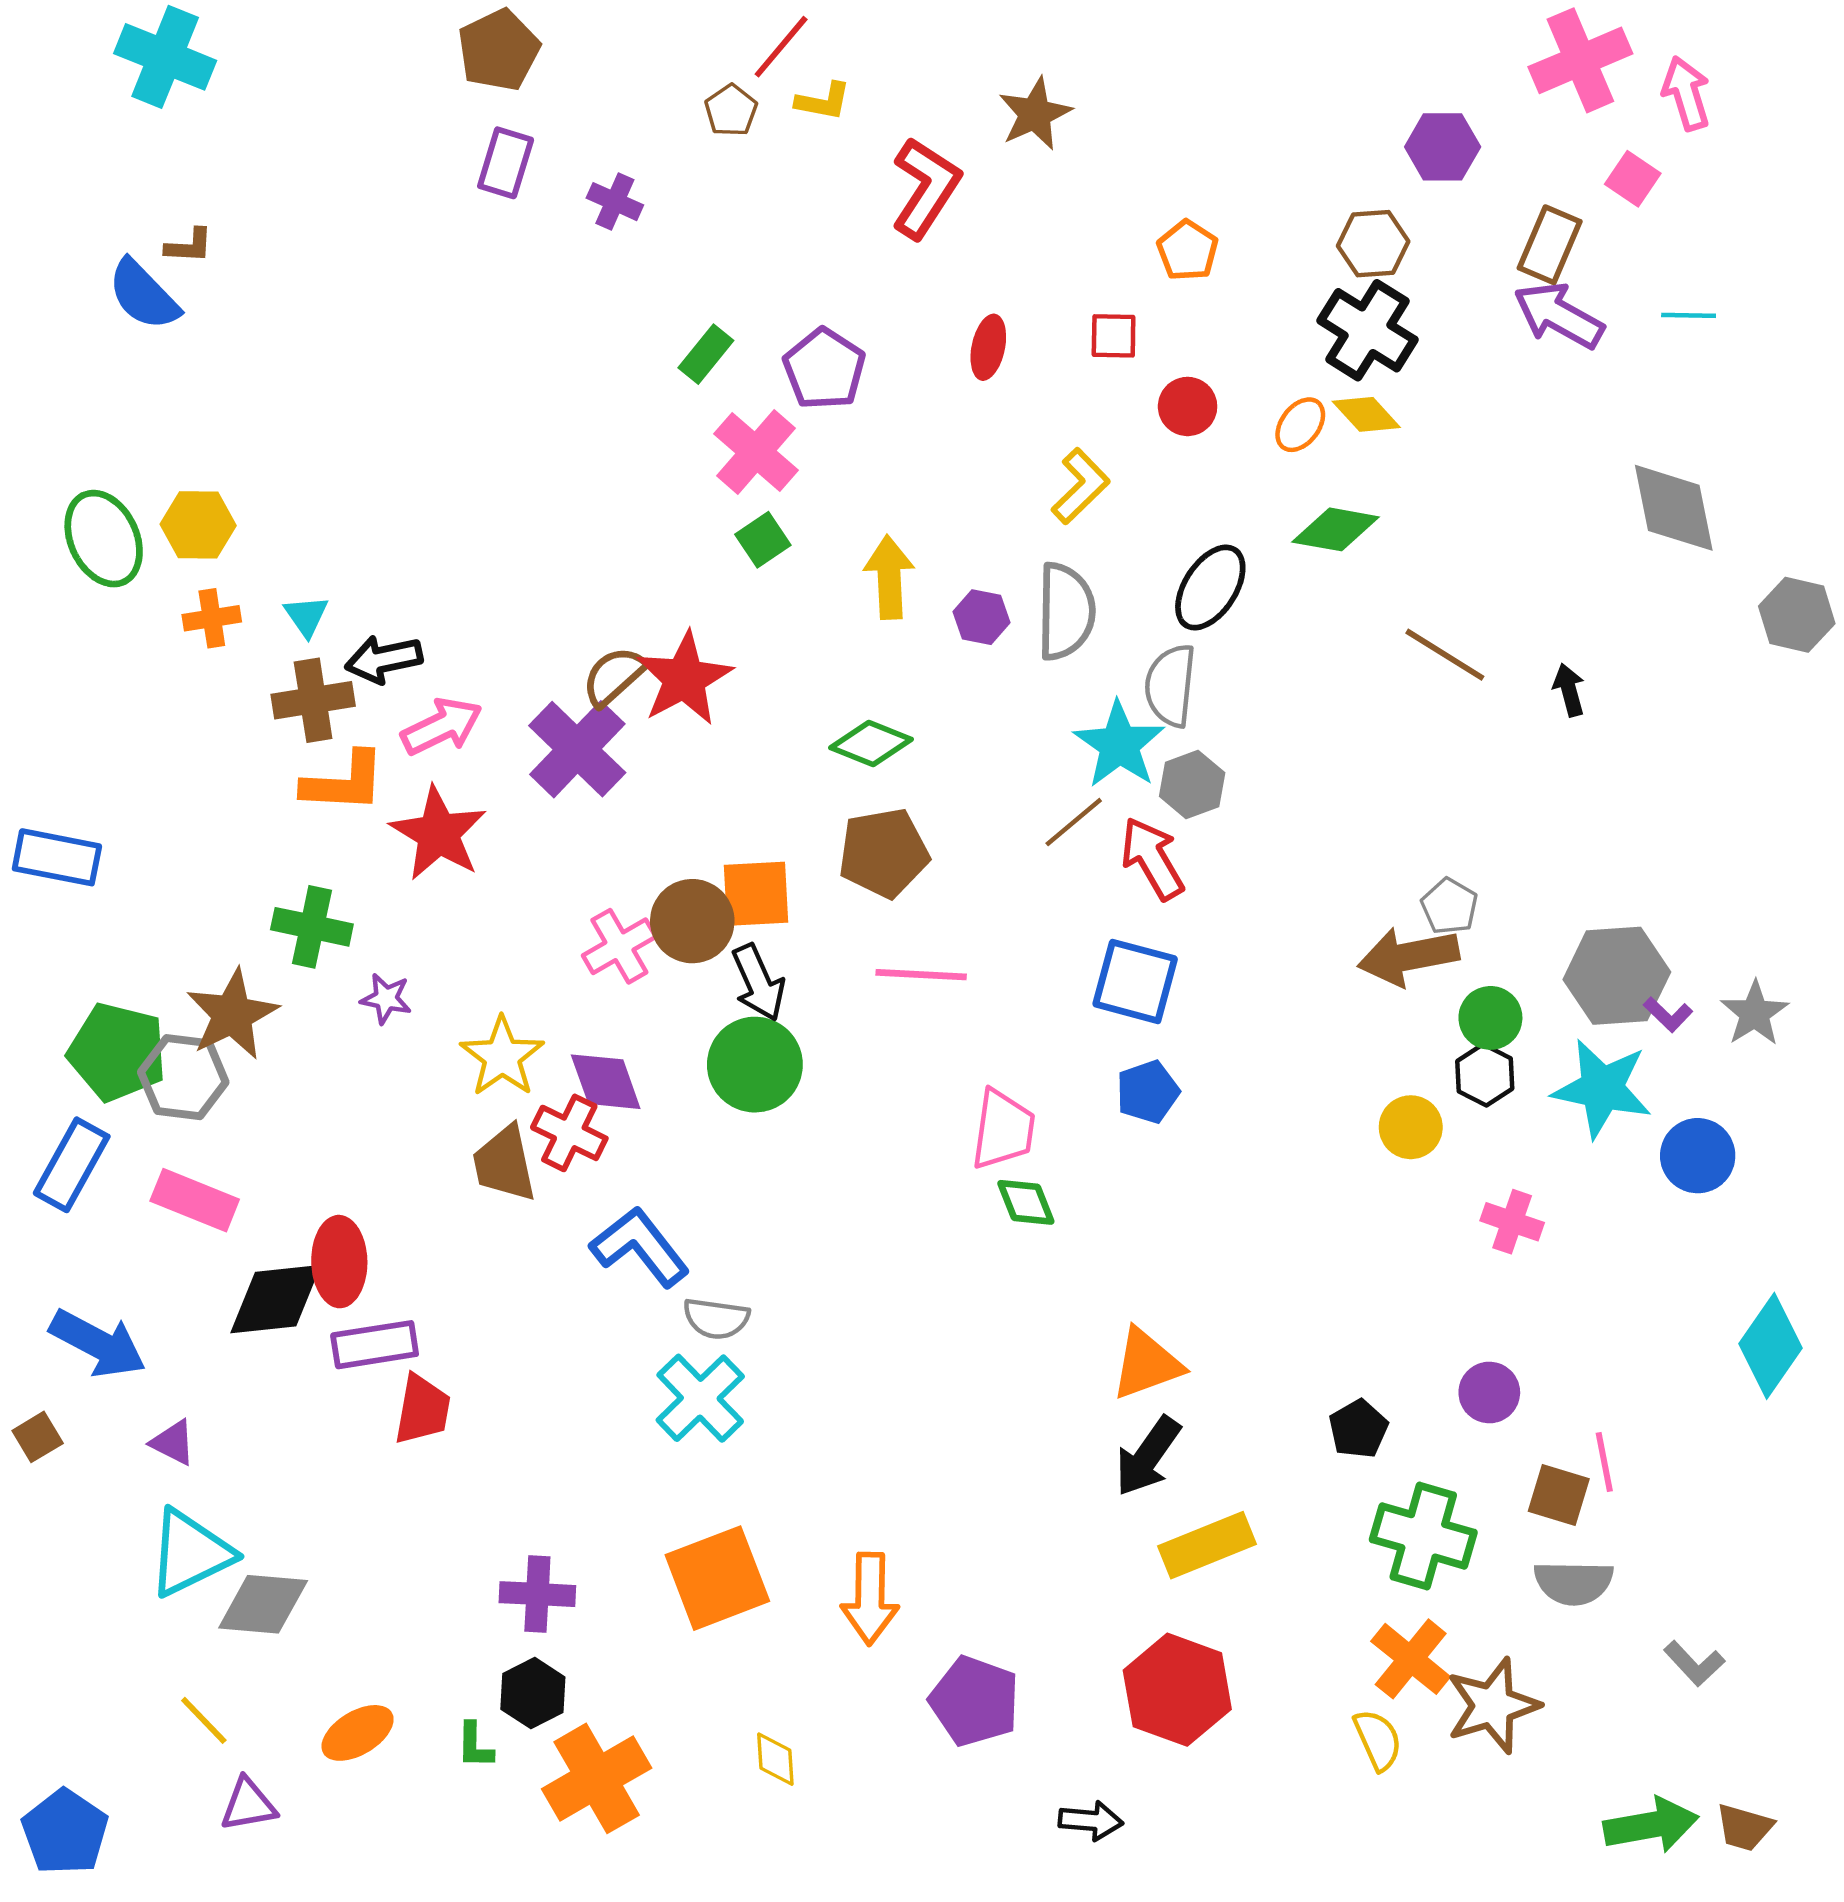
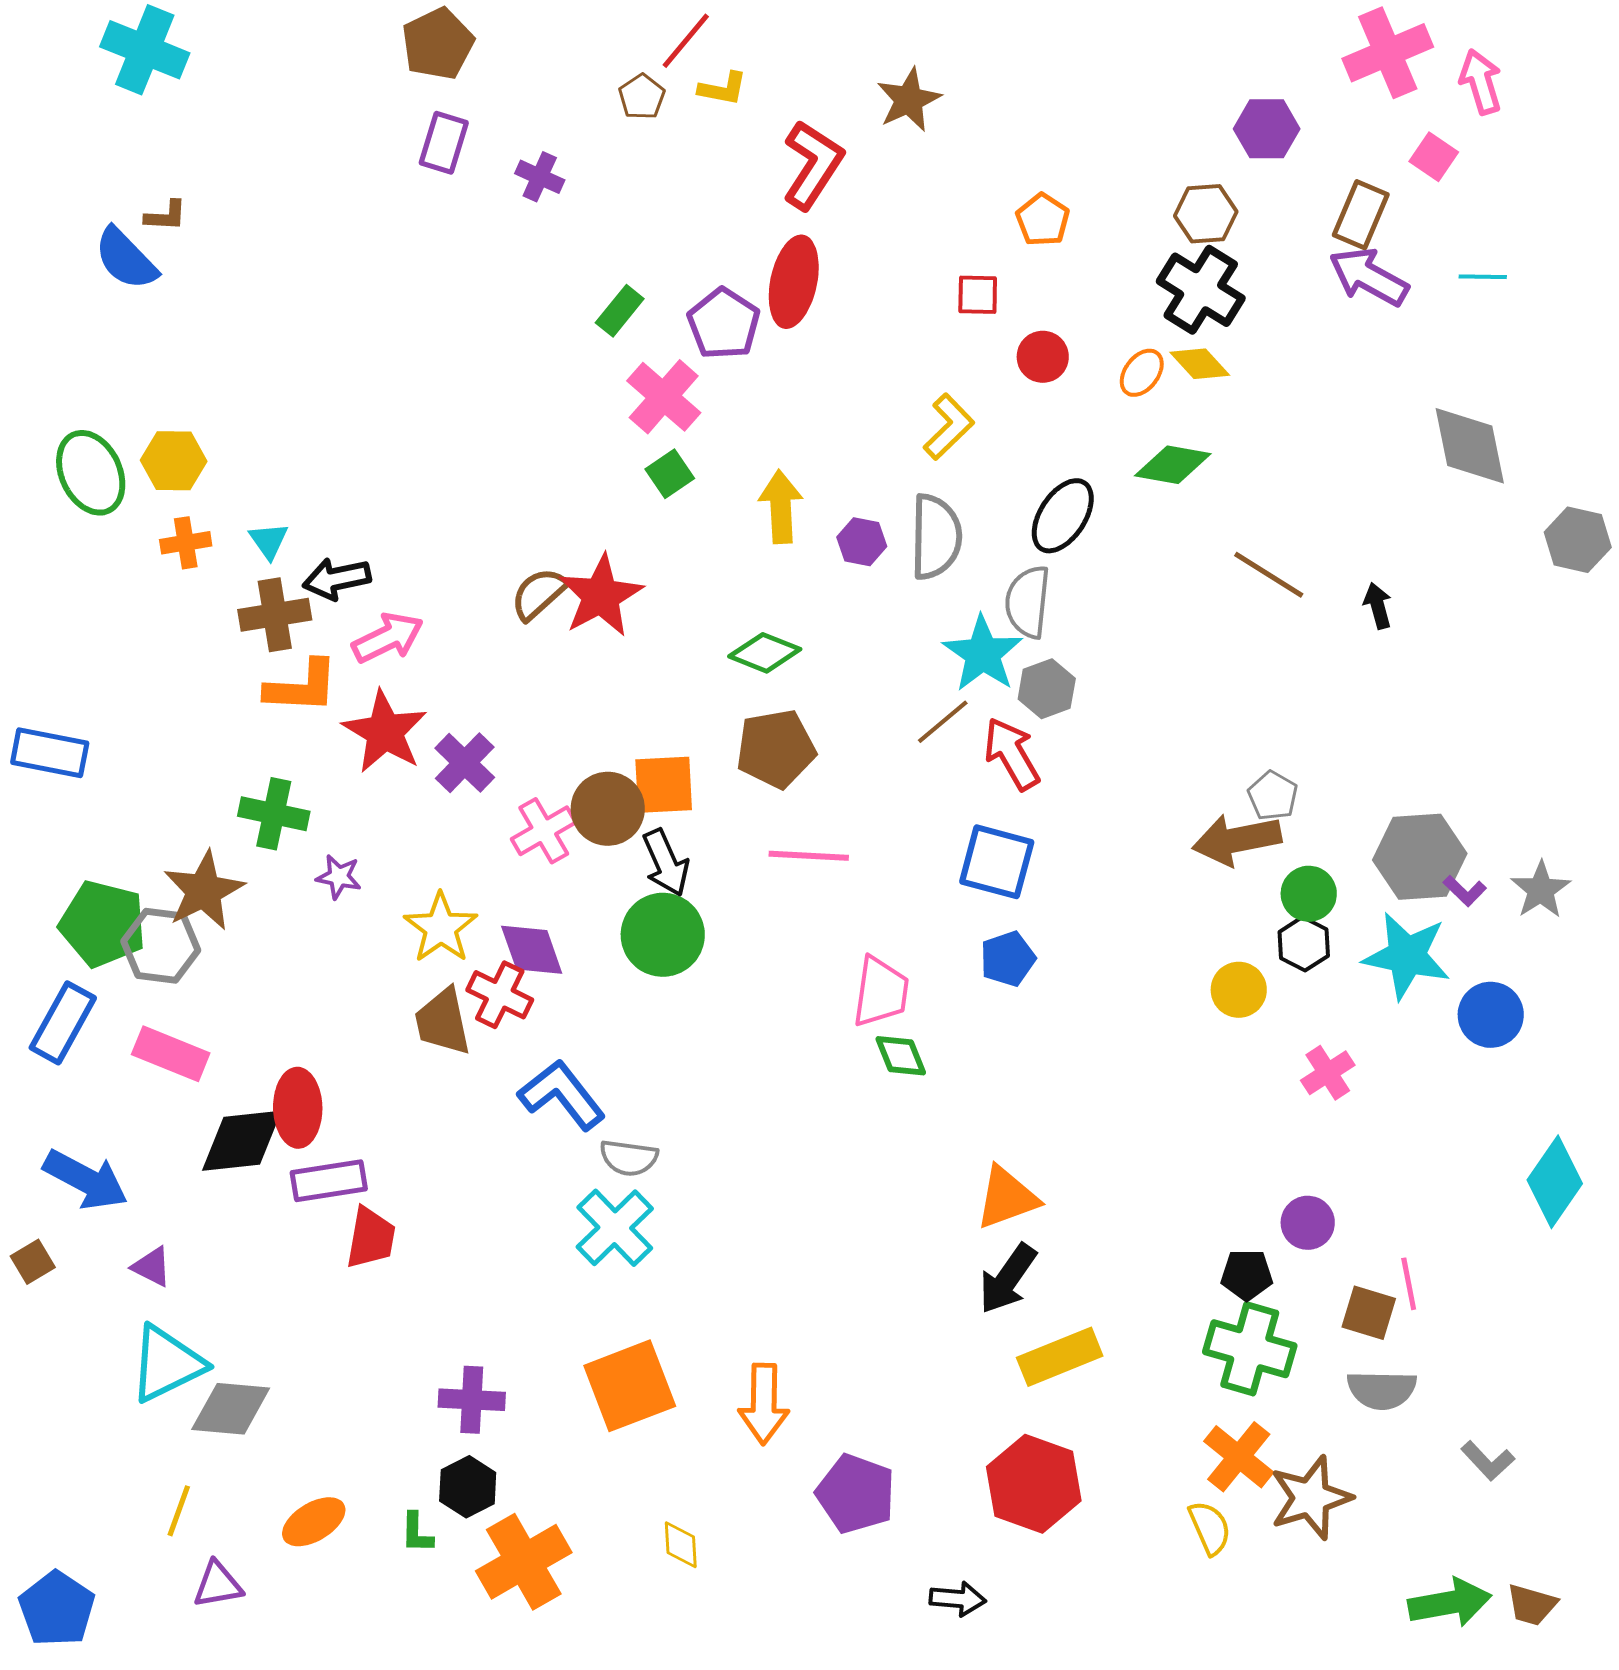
red ellipse: (988, 347) -> (794, 282), moved, size x1.6
purple cross: (577, 749) -> (465, 763), moved, size x0.7
pink cross: (1512, 1222) -> (1328, 1073), turned 38
black pentagon: (1358, 1429) -> (1247, 1275), moved, turned 30
yellow line: (204, 1720) -> (179, 1511), turned 64

